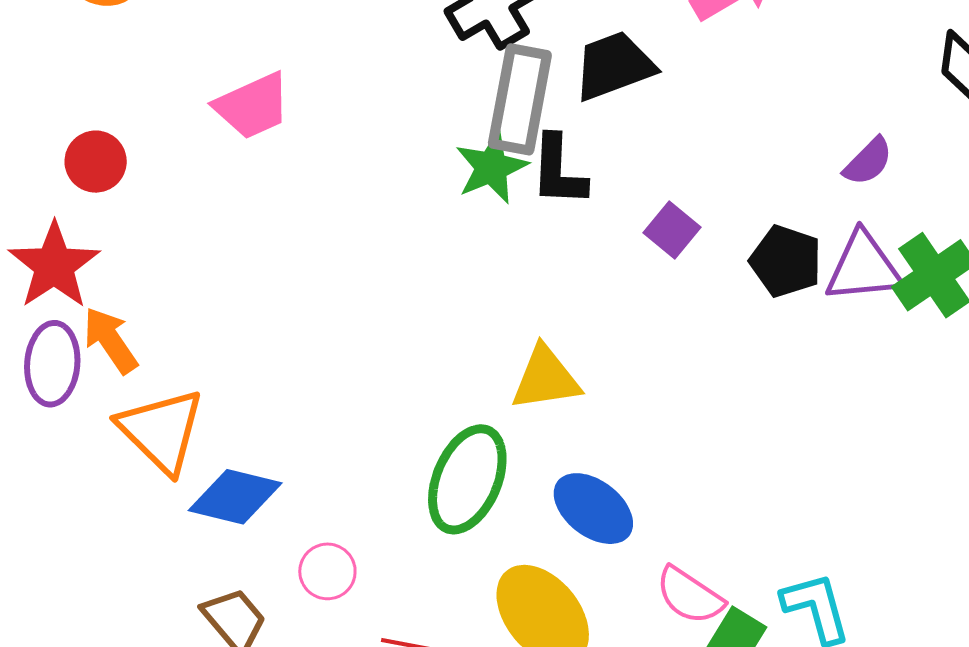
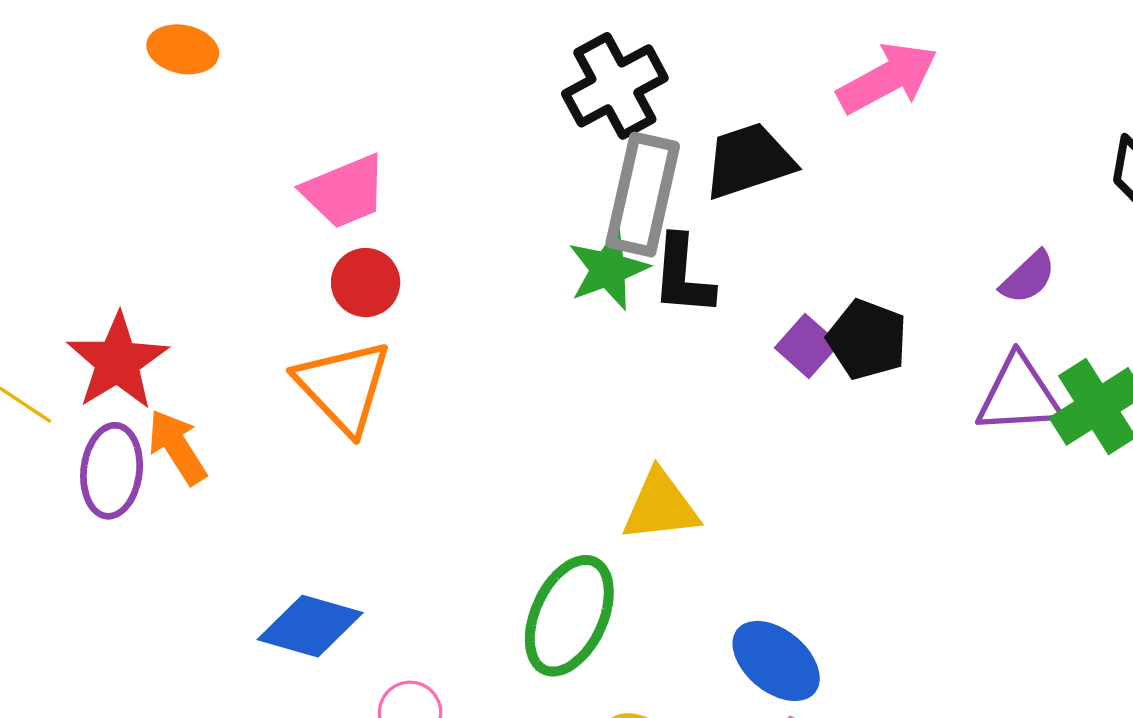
red circle: (96, 162) -> (366, 283), moved
black pentagon: (786, 261) -> (867, 339), moved
orange triangle: (161, 431) -> (343, 387), moved
blue ellipse: (593, 509) -> (776, 661), moved

